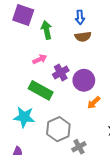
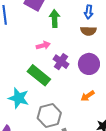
purple cross: (61, 73) -> (61, 62), turned -35
purple circle: (84, 80) -> (89, 64), moved

